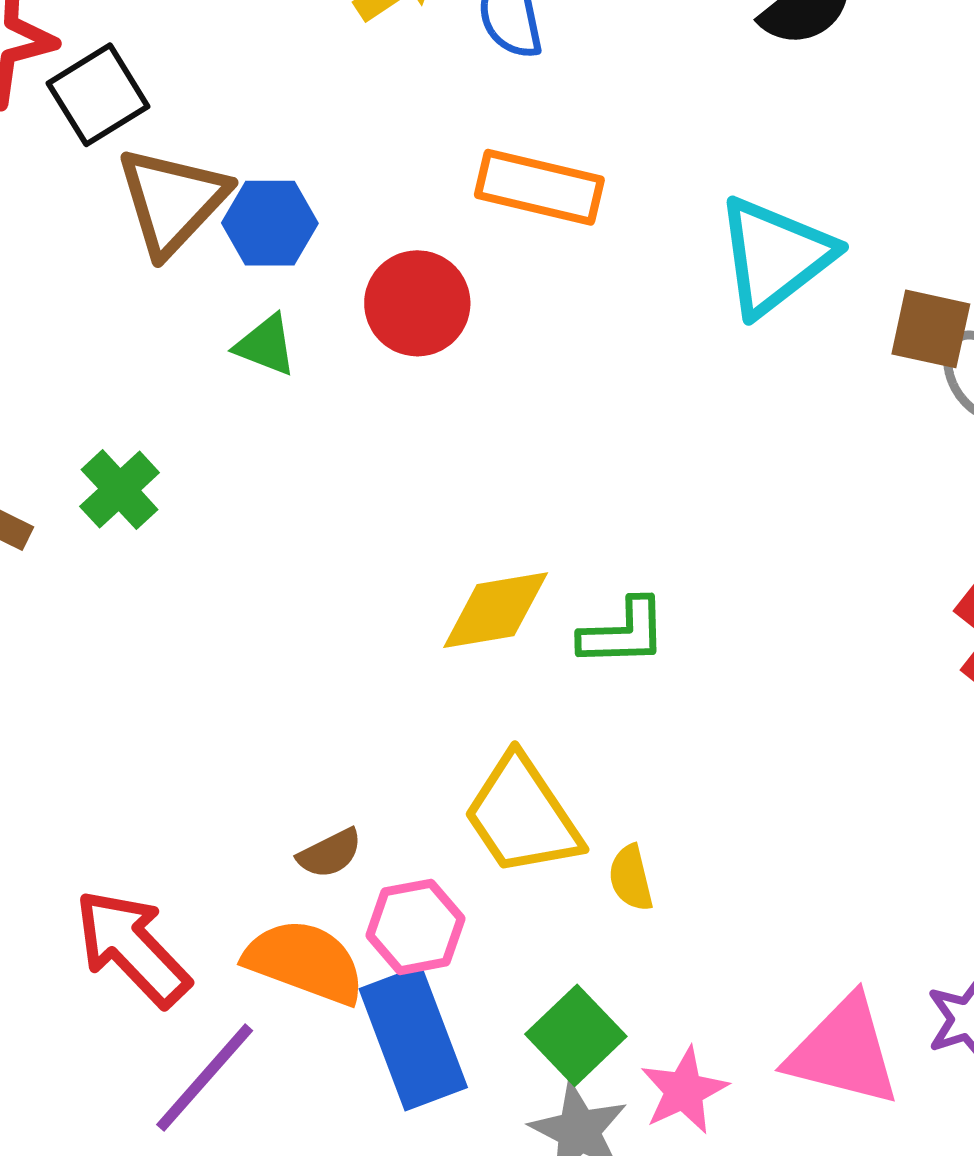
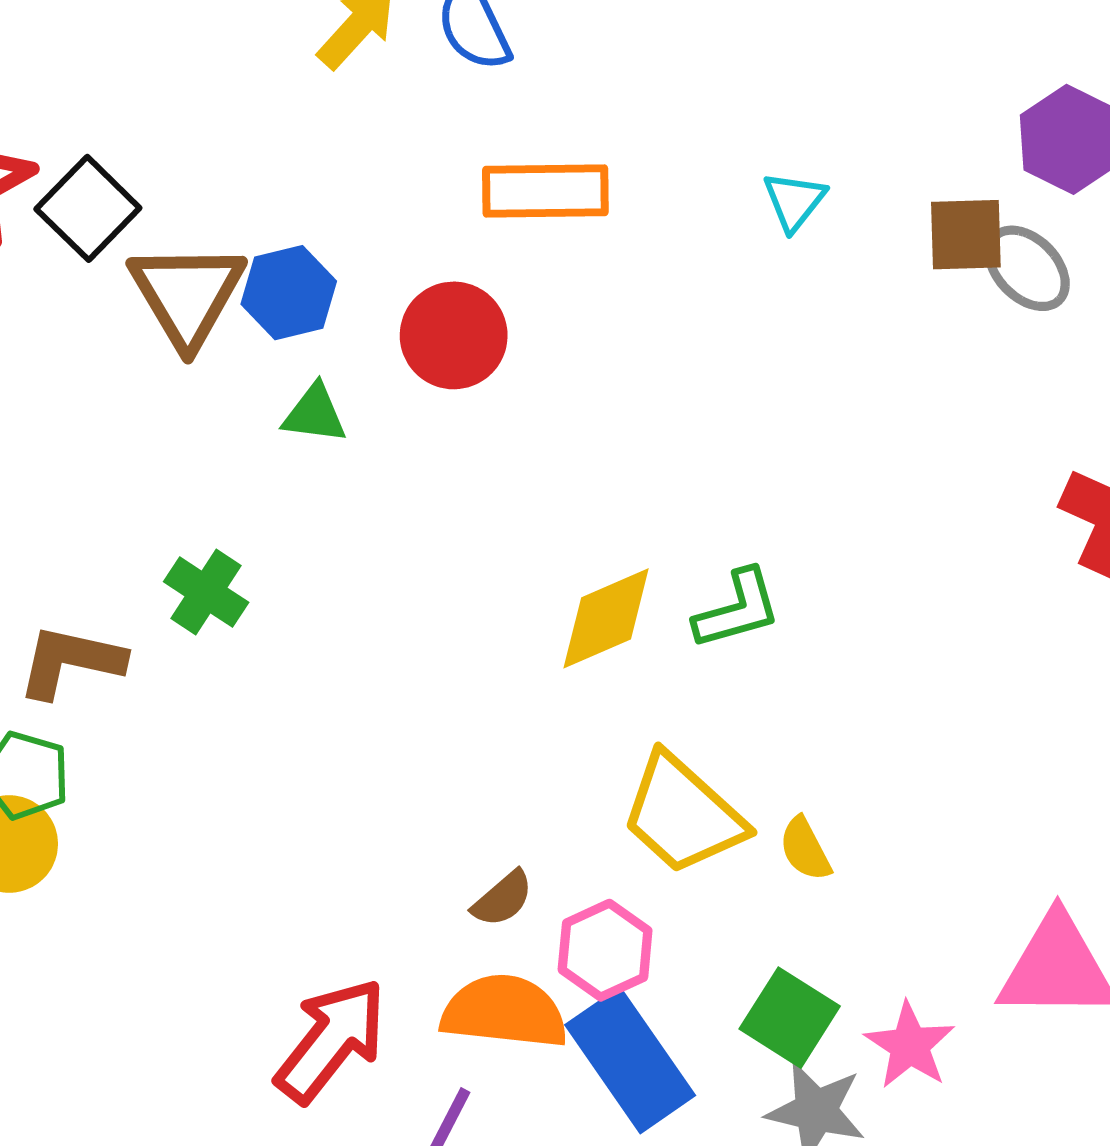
cyan triangle: (775, 256) -> (794, 201), size x0.5
red arrow: (132, 948) -> (331, 1040), turned 96

